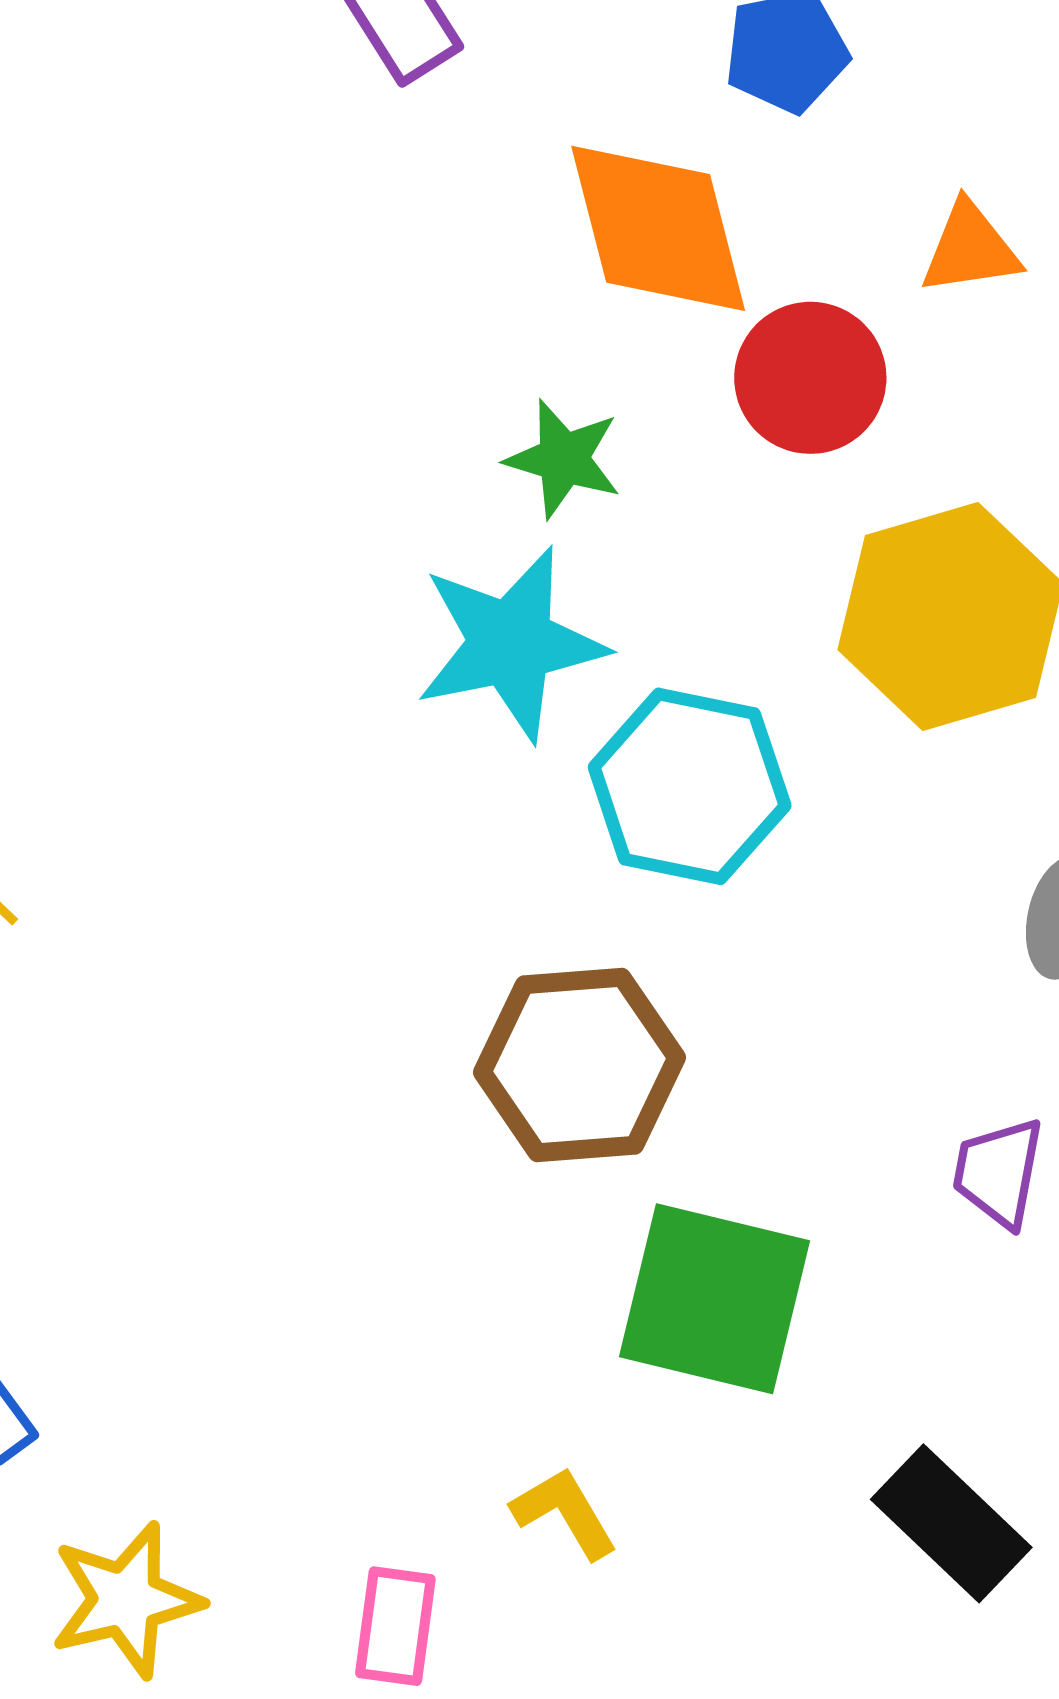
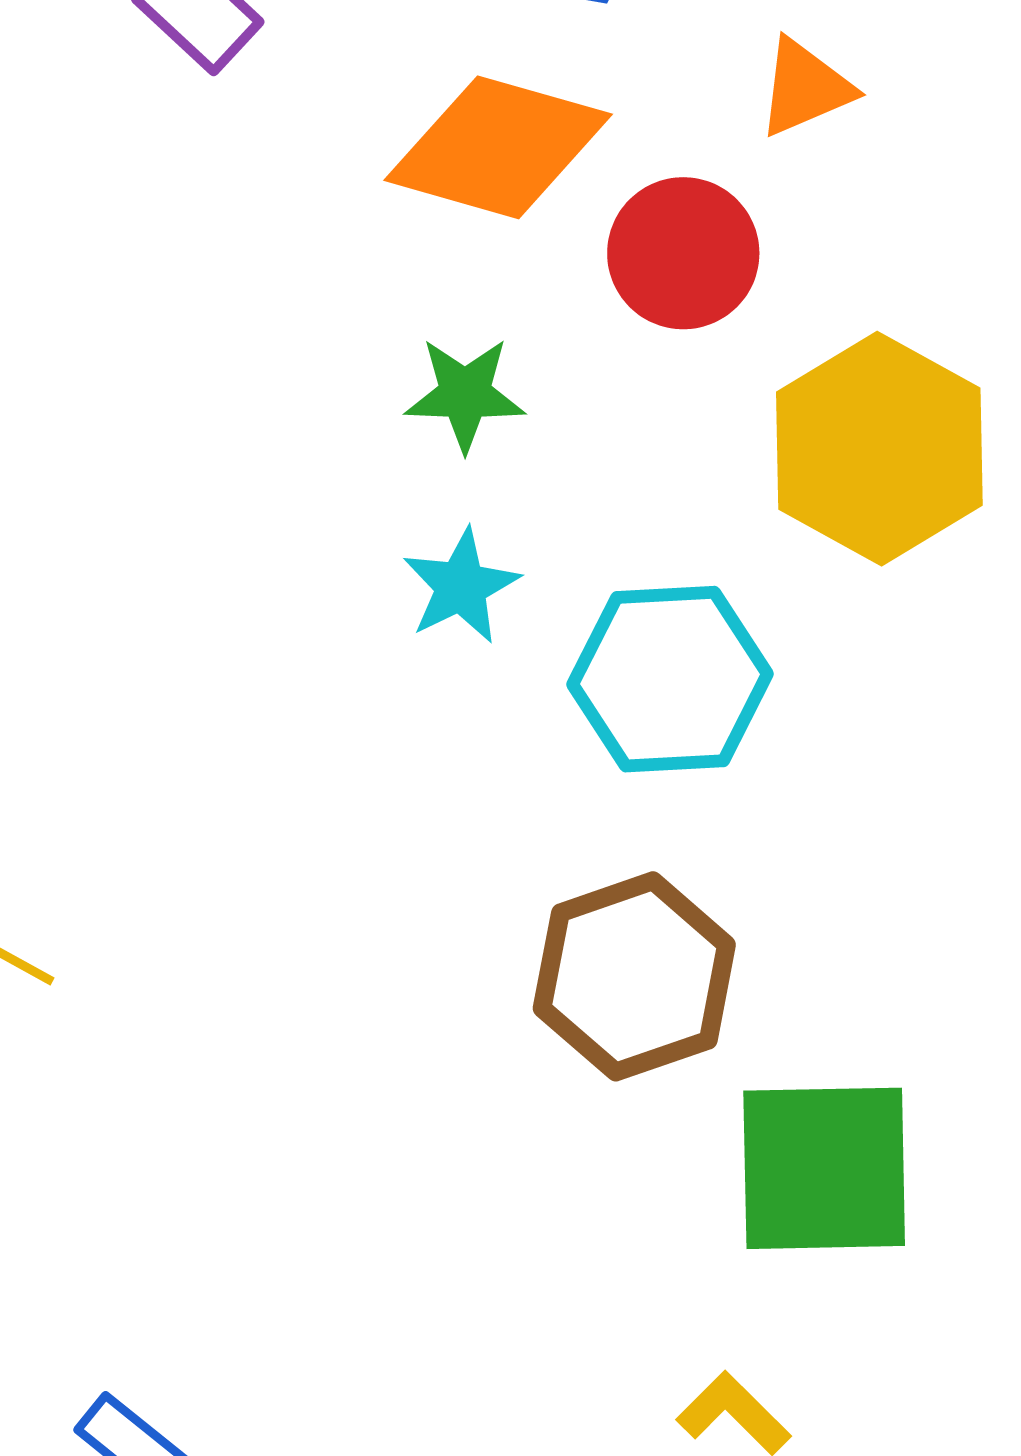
orange diamond: (658, 228) -> (498, 147), turned -45
cyan star: (511, 644) -> (461, 586), size x0.6

